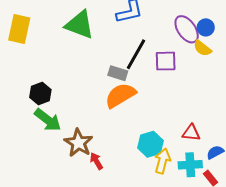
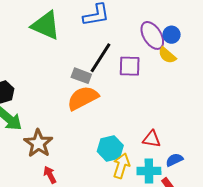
red arrow: (96, 161) -> (50, 175), moved

